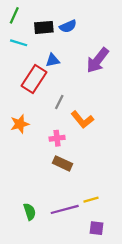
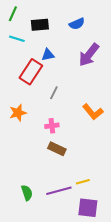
blue semicircle: (68, 26) -> (77, 24), moved
orange L-shape: (82, 120) -> (93, 112), moved
purple square: (97, 228) -> (88, 208), size x1.5

